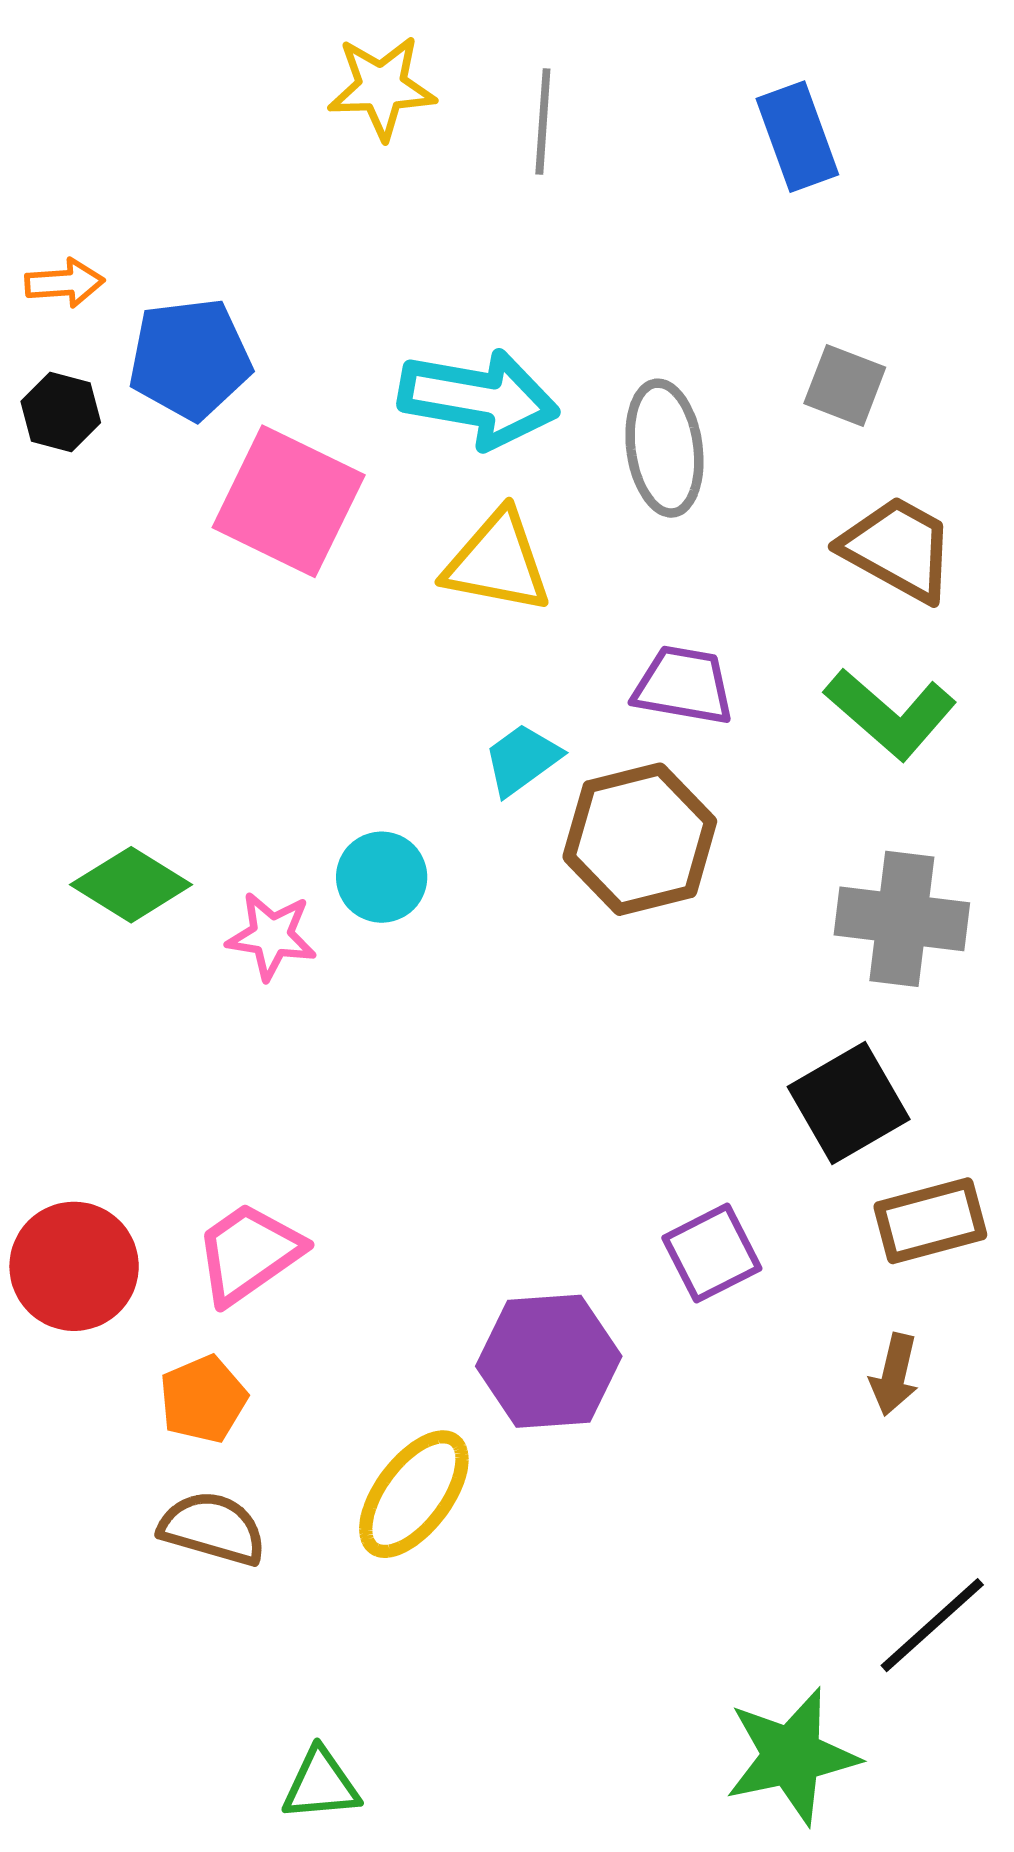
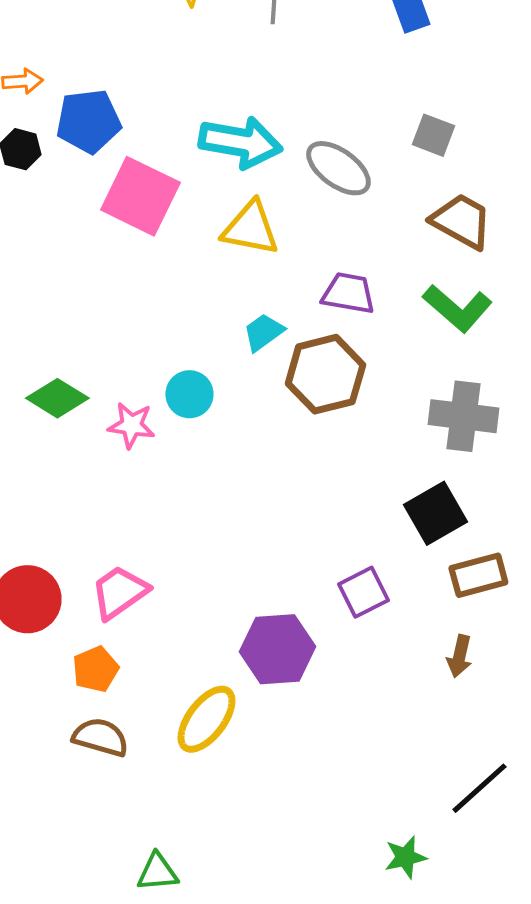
gray ellipse: (664, 448) -> (338, 168), turned -46
green star: (792, 1756) -> (405, 857), size x0.6

